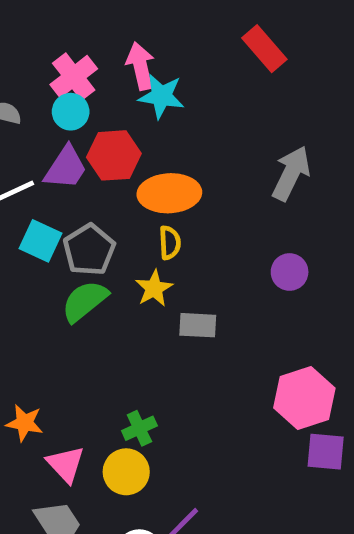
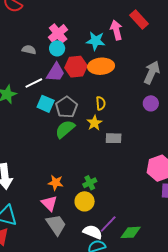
pink arrow: (140, 66) -> (116, 30), moved
orange ellipse: (169, 193) -> (101, 66), moved
purple circle: (290, 272) -> (151, 103), moved
orange star: (25, 423) -> (56, 183), moved
pink triangle: (66, 464) -> (49, 203), moved

